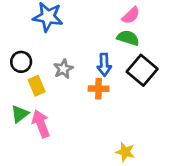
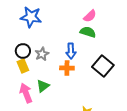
black circle: (21, 62) -> (23, 51), moved
black square: (142, 70) -> (103, 66), moved
green triangle: (20, 114) -> (43, 86), moved

